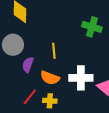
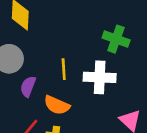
white cross: (81, 78) -> (100, 77), moved

